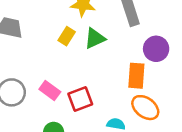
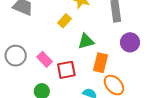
green triangle: (95, 38) -> (86, 41), moved
orange rectangle: (136, 76) -> (100, 63), moved

